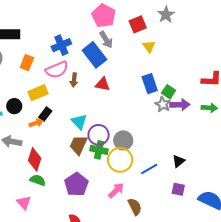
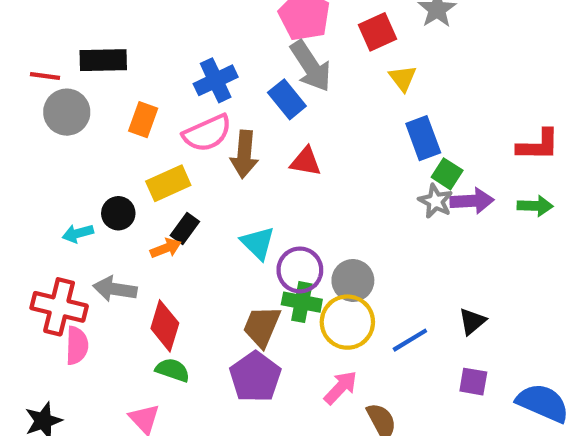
gray arrow: (106, 40) -> (311, 66), size x1.4
blue rectangle: (95, 55) -> (287, 99), size x0.7
brown arrow: (74, 80) -> (244, 154), size x1.5
blue rectangle: (150, 84) -> (423, 138), moved
brown trapezoid: (78, 145) -> (262, 326), moved

